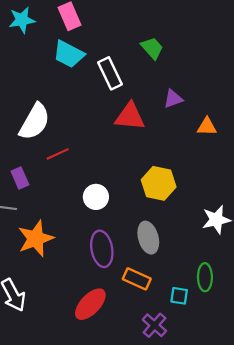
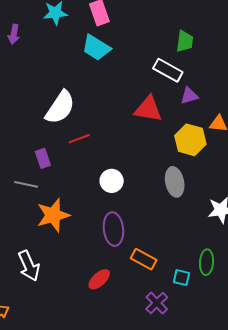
green trapezoid: (152, 48) -> (185, 41), moved, turned 45
white rectangle: (110, 73) -> (168, 70), moved, turned -40
yellow hexagon: (159, 183) -> (190, 140), moved
gray ellipse: (148, 238) -> (175, 182), moved
red ellipse: (90, 304) -> (99, 279), size x0.7

